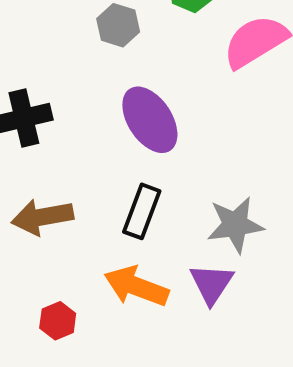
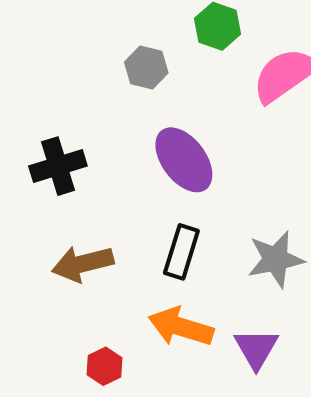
purple triangle: (212, 284) -> (256, 349), moved

